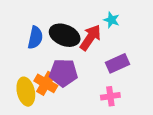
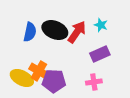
cyan star: (112, 20) -> (101, 25), moved
purple pentagon: (63, 73) -> (54, 81), moved
yellow ellipse: (26, 92) -> (22, 78), turned -50

